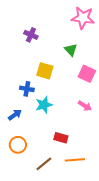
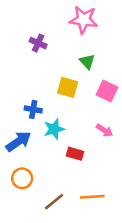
pink star: (83, 18) -> (84, 20), moved
yellow square: (45, 71) -> (68, 87), moved
blue arrow: (15, 115) -> (18, 141), size x1.5
red rectangle: (61, 138) -> (75, 154), moved

